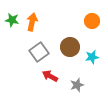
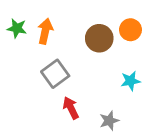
brown circle: (70, 47) -> (99, 38), moved
red arrow: (50, 76) -> (71, 108), turned 35

